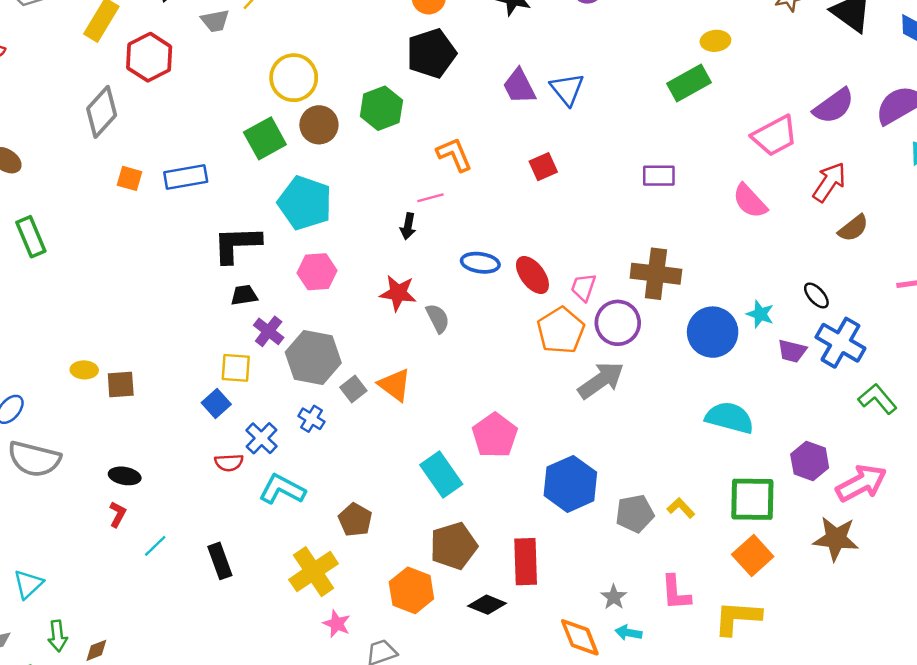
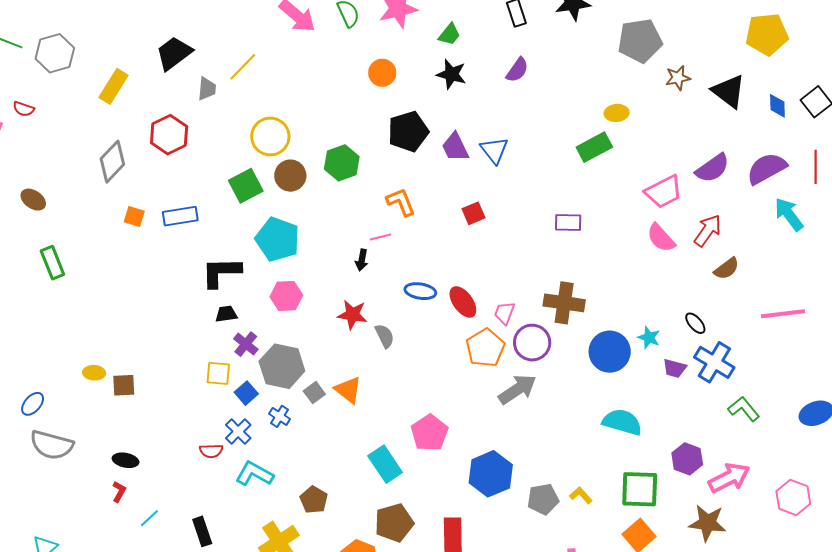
gray trapezoid: (215, 21) -> (207, 89), turned -75
black pentagon: (431, 53) -> (408, 132), moved
red hexagon: (149, 57) -> (169, 135), moved
pink semicircle: (750, 201) -> (661, 238), moved
blue square: (216, 403) -> (246, 393), moved

